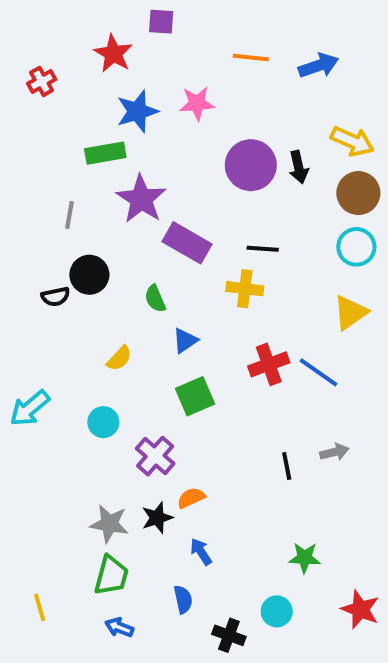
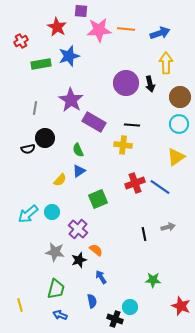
pink star: (197, 103) -> (99, 30), moved, size x1.4
yellow arrow: (352, 141) -> (166, 63), moved, turned -115
green rectangle: (105, 153) -> (41, 64), moved
blue triangle: (185, 340) -> (79, 171), moved
cyan arrow: (30, 408) -> (28, 214), moved
orange semicircle: (191, 498) -> (96, 250), turned 64
gray star: (109, 524) -> (55, 252), moved
cyan circle: (277, 611) -> (130, 307), moved

